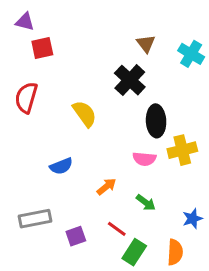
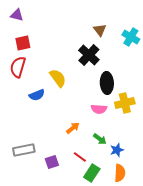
red square: (42, 48) -> (23, 43), moved
blue semicircle: (61, 166) -> (37, 95), moved
blue star: (193, 219) -> (117, 150), moved

